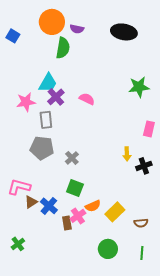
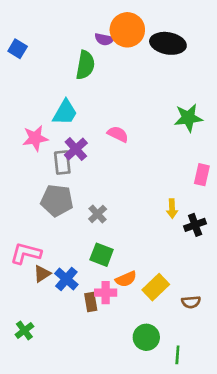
orange circle: (52, 22) -> (127, 30), moved
purple cross: (56, 97) -> (76, 149), moved
pink cross: (78, 216) -> (106, 293), turned 35
green line: (142, 253) -> (177, 355), moved

